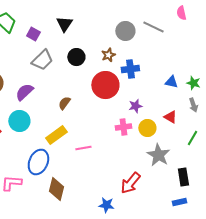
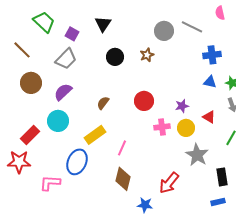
gray trapezoid: (42, 60) -> (66, 59), moved
blue cross: (130, 69) -> (212, 55), moved
red circle: (105, 85) -> (144, 101), moved, size x0.7
purple star: (135, 106) -> (182, 106), moved
pink line: (83, 148) -> (122, 148), turned -56
brown diamond: (56, 189) -> (123, 179), moved

